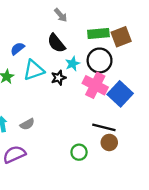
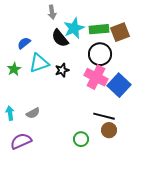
gray arrow: (61, 15) -> (52, 12), moved, turned 32
cyan star: (73, 64) -> (74, 28), moved, size x1.5

